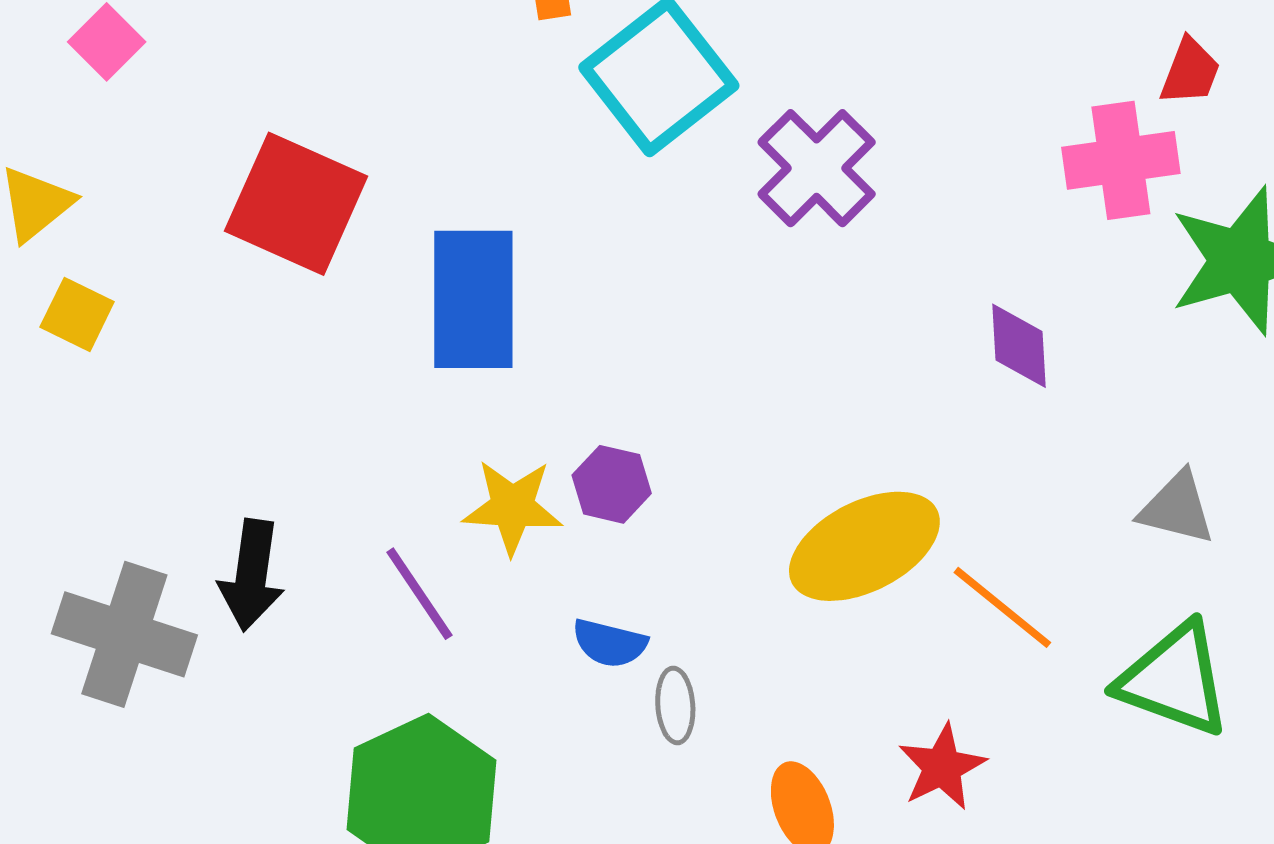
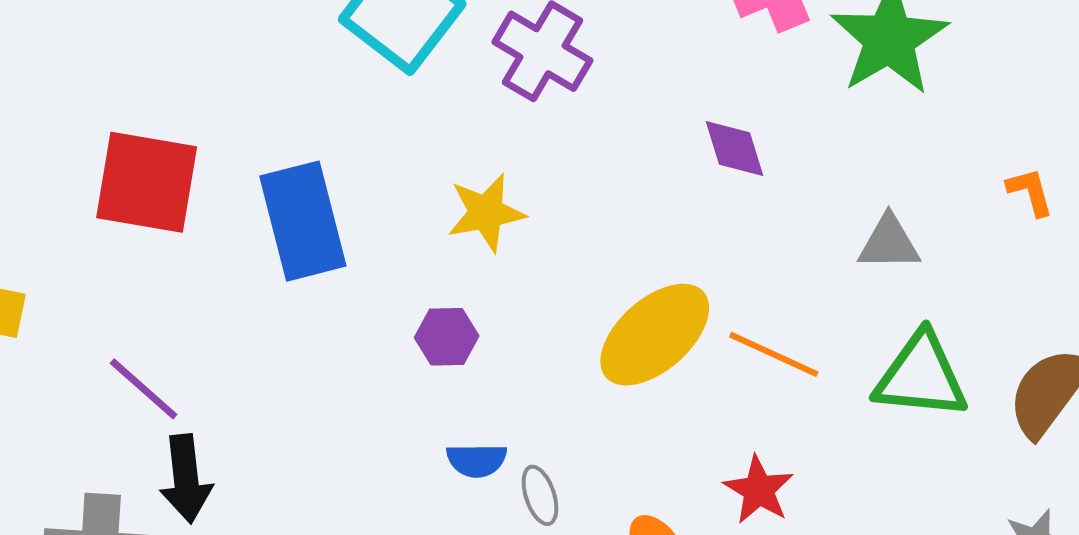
yellow star: (512, 507) -> (486, 213), moved
purple line: (419, 594) -> (144, 389), moved

